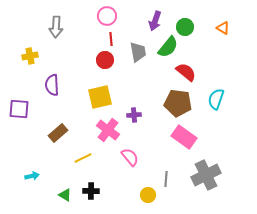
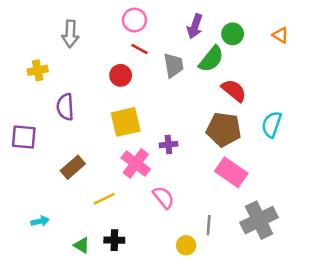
red line: (111, 39) -> (139, 49), turned -56
red circle: (105, 60) -> (121, 75), moved

